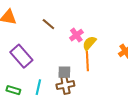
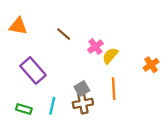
orange line: (87, 61) -> (114, 89), moved
gray square: (64, 72) -> (82, 89), turned -32

